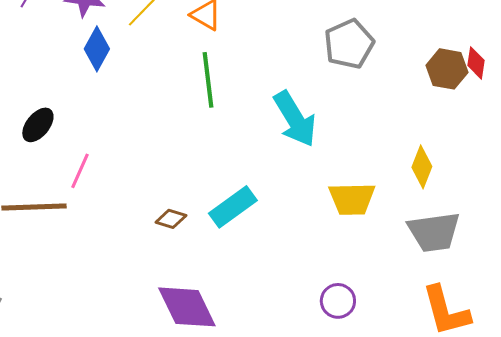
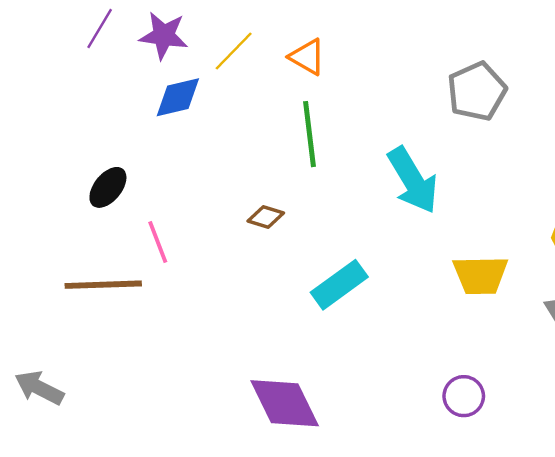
blue diamond: (97, 49) -> (178, 97), turned 48
pink line: (80, 171) -> (158, 242), turned -45
brown diamond: (171, 219) -> (266, 217), moved

